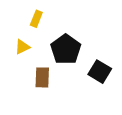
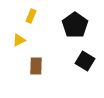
black pentagon: (66, 49) -> (75, 25), moved

